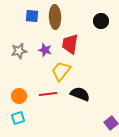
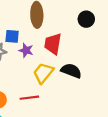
blue square: (32, 16) -> (12, 36), moved
black semicircle: (80, 94) -> (71, 71), moved

